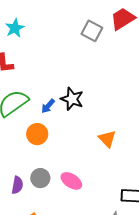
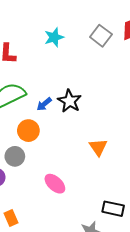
cyan star: (15, 28) -> (54, 37), moved
gray circle: (40, 178) -> (15, 156), moved

